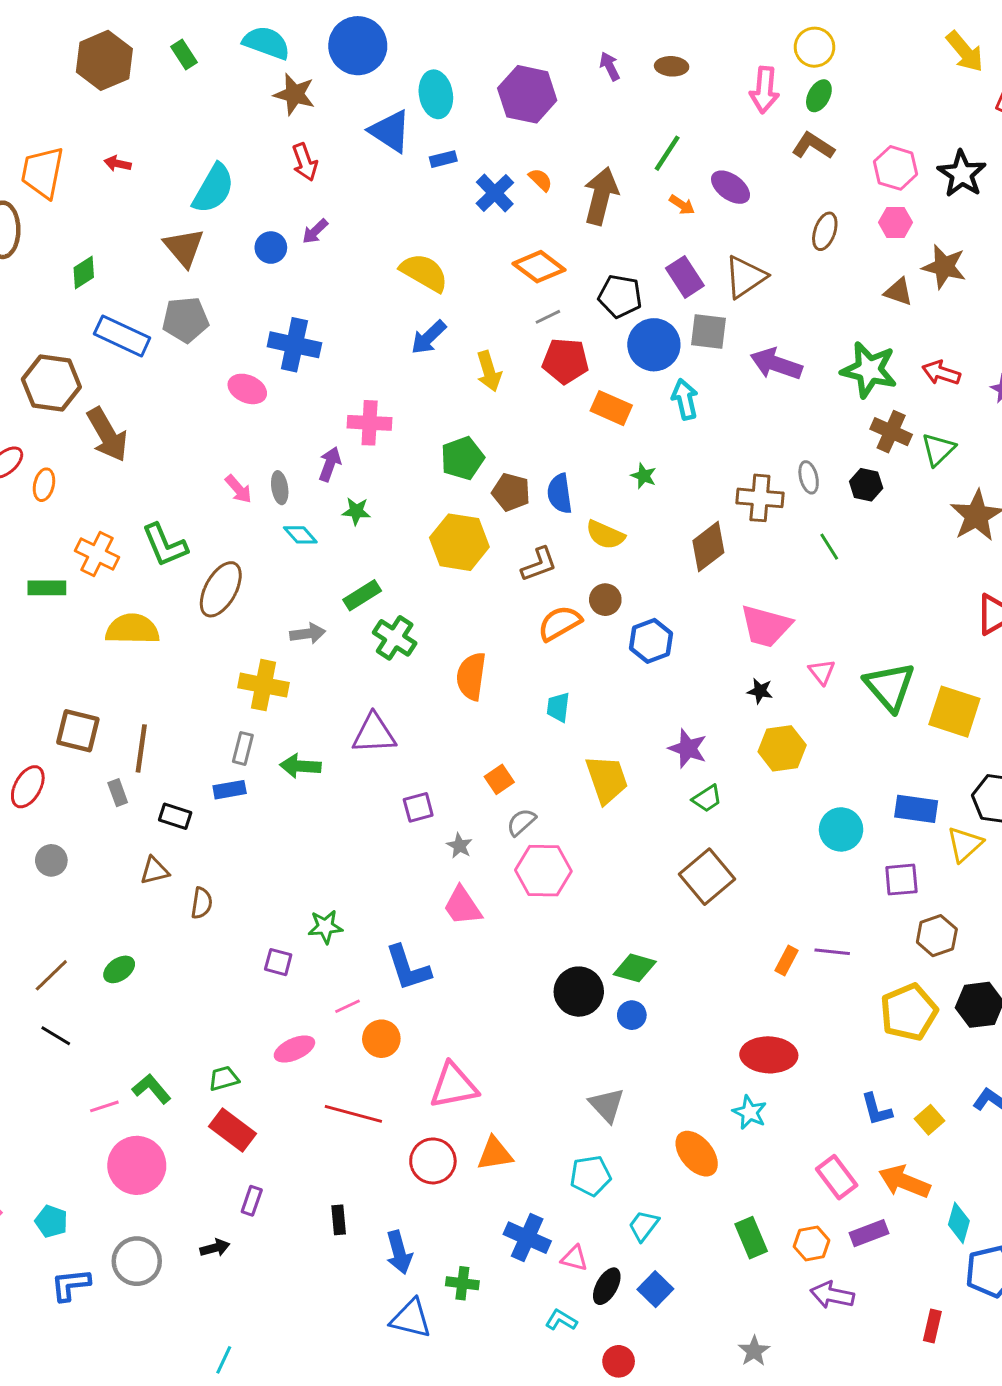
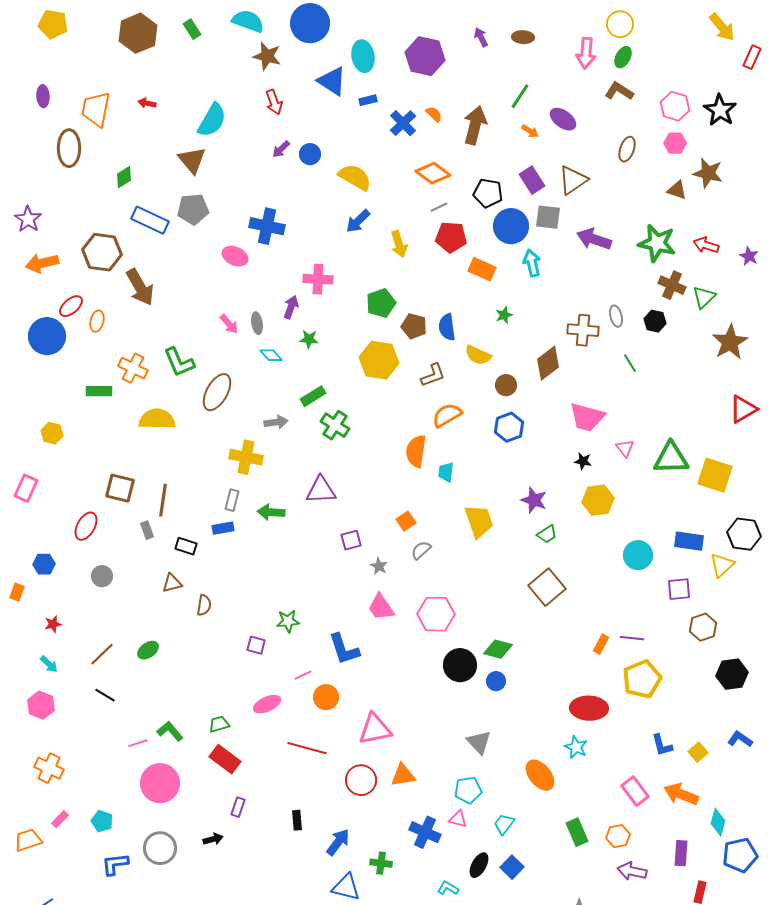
blue circle: (271, 248) -> (310, 154), moved
green star: (644, 476) -> (504, 315), turned 30
brown circle: (605, 600) -> (506, 385), moved
orange semicircle: (471, 676) -> (416, 451), moved
green triangle: (890, 687) -> (671, 458), turned -51
pink hexagon: (543, 871) -> (436, 614), moved
yellow pentagon: (909, 1012) -> (642, 679), moved
purple rectangle: (869, 1233) -> (681, 853), moved, turned -65
blue arrow: (399, 1252) -> (338, 842), turned -128
pink triangle: (574, 1258) -> (458, 819), moved

